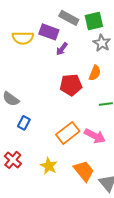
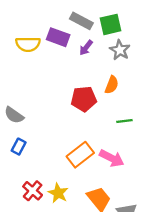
purple arrow: (62, 49) -> (86, 48), moved
blue rectangle: (24, 123) -> (19, 147), moved
red cross: (13, 160) -> (33, 191), moved

